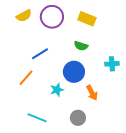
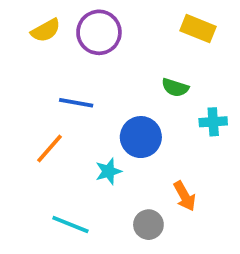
yellow rectangle: (87, 19) -> (198, 29), moved
green semicircle: (81, 46) -> (175, 88), moved
blue line: (40, 54) -> (76, 103), turned 42
orange arrow: (92, 93) -> (185, 196), moved

